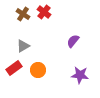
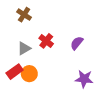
red cross: (44, 12) -> (46, 41), moved
orange circle: (38, 70) -> (29, 74), moved

